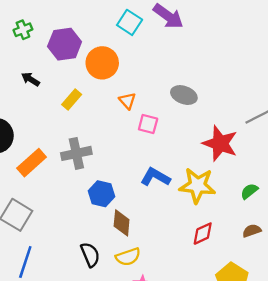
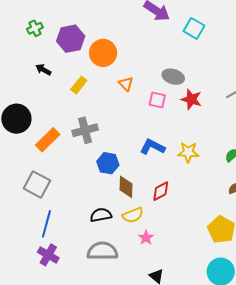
cyan square: (130, 22) -> (194, 28), moved
pink square: (148, 124) -> (157, 100), moved
red star: (220, 143) -> (191, 99), moved, size x0.7
yellow star: (197, 185) -> (188, 152), size x0.7
red diamond: (203, 234) -> (161, 191), moved
black semicircle: (90, 255) -> (101, 215), turned -75

